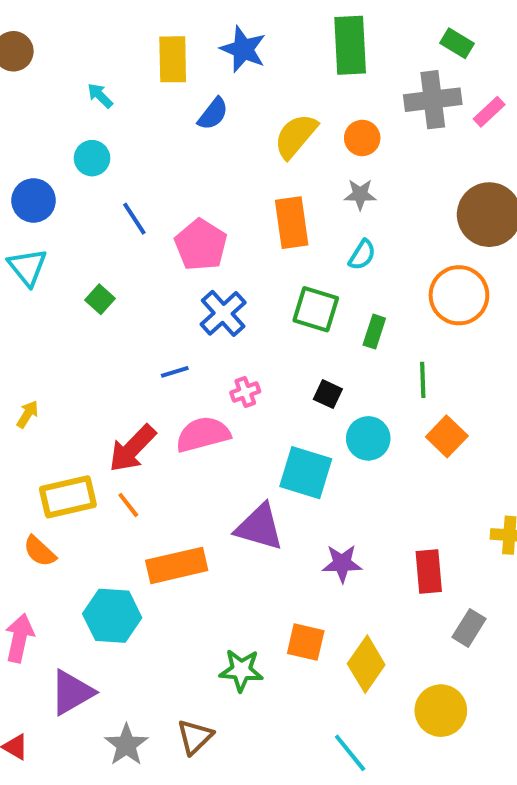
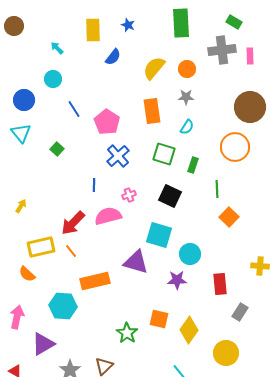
blue star: (243, 49) -> (128, 25), size x0.6
pink rectangle: (489, 112) -> (250, 56), turned -49
blue line: (175, 372) -> (94, 185), turned -72
black square: (328, 394) -> (170, 196), size x1.6
cyan circle: (368, 438) -> (190, 254), moved
green star: (241, 670) -> (127, 333), turned 30

